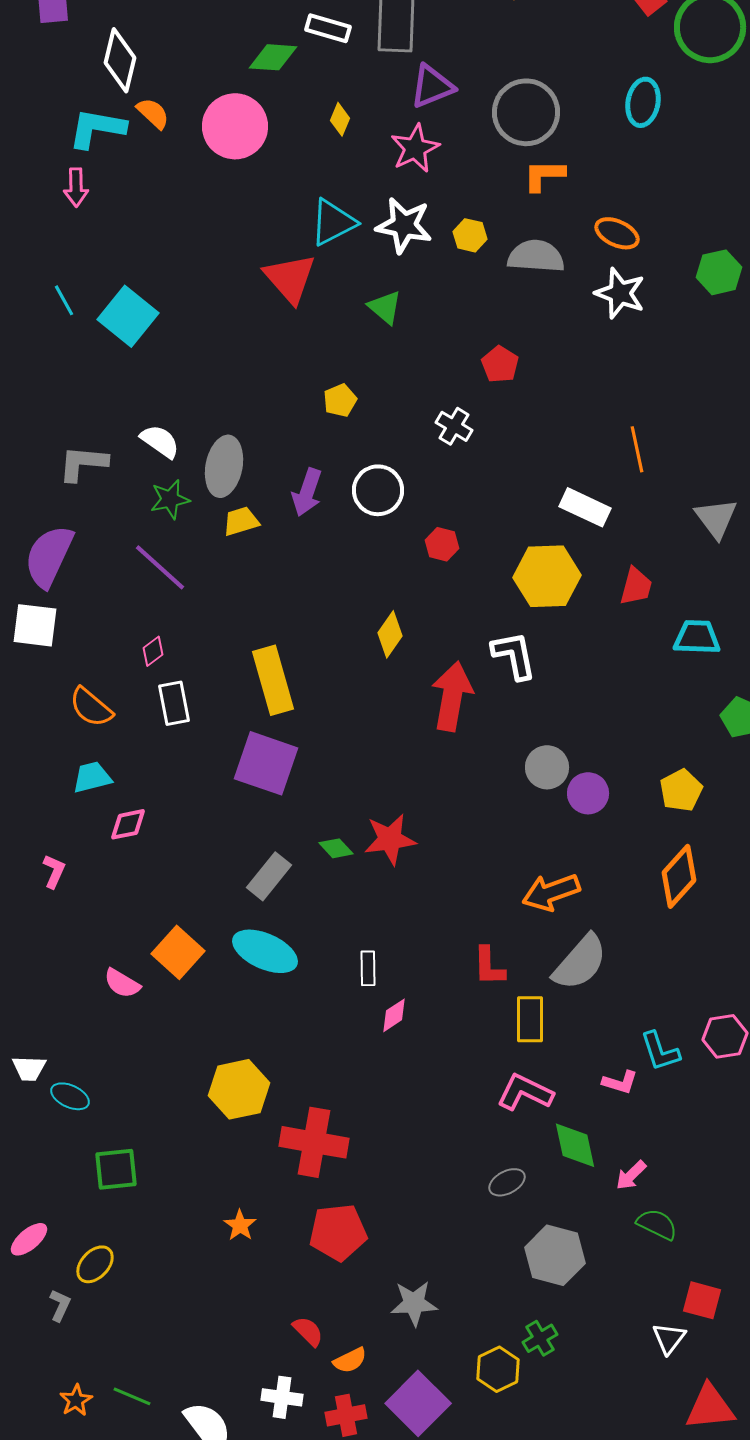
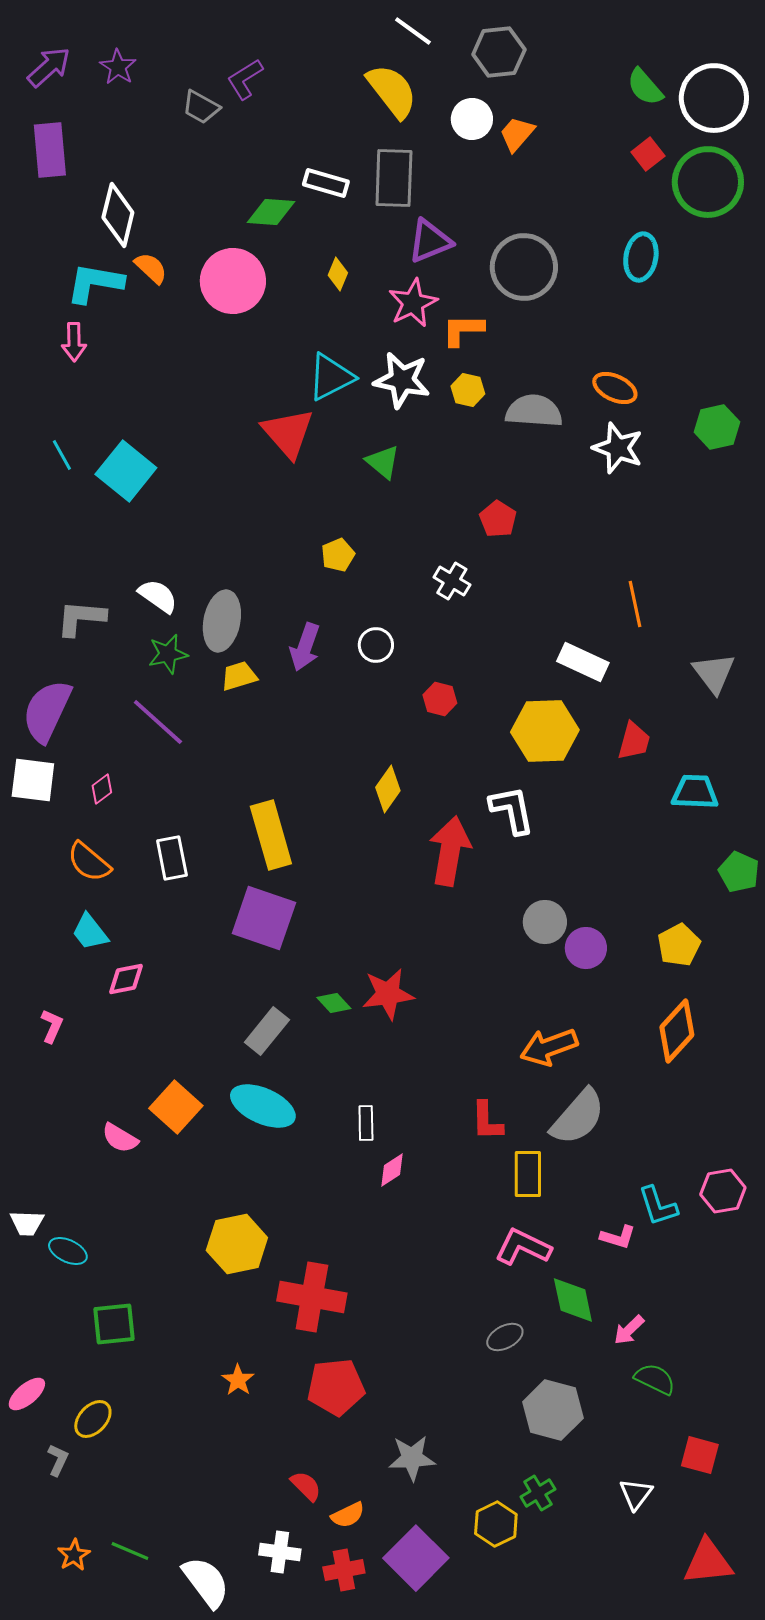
orange L-shape: (544, 175) -> (463, 330), moved
white circle: (378, 490) -> (376, 645), size x0.7
pink diamond: (153, 651) -> (102, 789), moved
cyan trapezoid: (92, 777) -> (90, 932), turned -114
white triangle: (669, 1338) -> (636, 1494), moved

